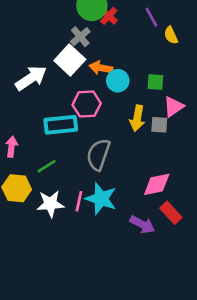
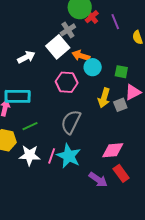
purple line: (151, 17) -> (115, 22), moved
white arrow: (31, 78) -> (26, 57), size x0.7
cyan rectangle: (61, 125) -> (18, 96), moved
gray square: (159, 125) -> (120, 105), turned -32

